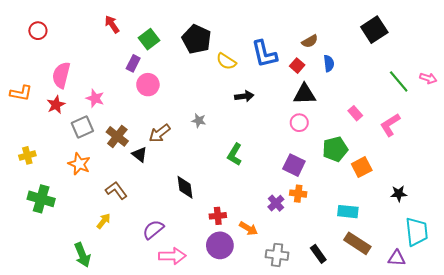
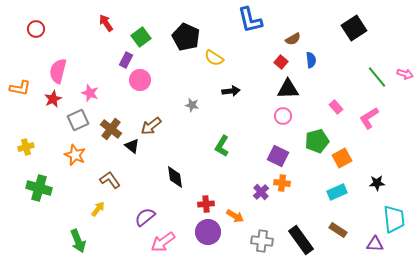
blue L-shape: (264, 54) -> (250, 20), moved
gray star: (199, 121) -> (192, 105), moved
cyan rectangle: (348, 212) -> (337, 192), moved, turned -30
brown rectangle: (357, 243) -> (338, 230), size x0.7
black rectangle: (318, 254) -> (301, 240), size x1.6
pink arrow: (172, 256) -> (163, 242), turned 145

